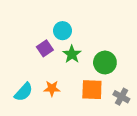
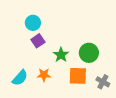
cyan circle: (62, 31) -> (33, 23), moved
green star: (72, 54) -> (61, 55), moved

